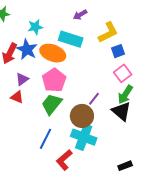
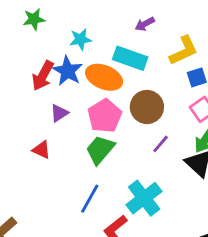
red triangle: (17, 97) -> (42, 150), moved
brown circle: (82, 116) -> (147, 107), moved
cyan cross: (84, 137) -> (144, 198), turned 30

